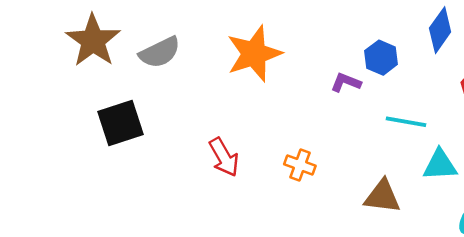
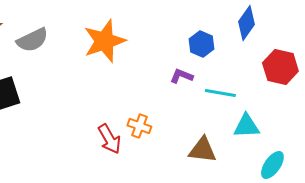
purple L-shape: (346, 82) -> (181, 76), moved
red arrow: (224, 157) -> (109, 139), moved

